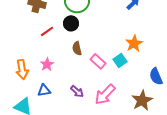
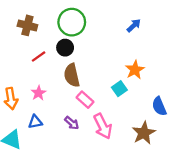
brown semicircle: (77, 48) -> (72, 75), size x1.5
pink rectangle: (98, 61) -> (85, 100), moved
pink arrow: (105, 94) -> (103, 126), turned -70

